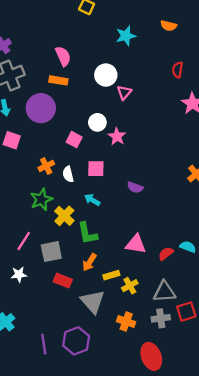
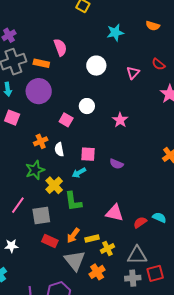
red semicircle: (178, 70) -> (158, 64), turned -64
orange rectangle: (58, 80) -> (41, 63), moved
pink triangle: (124, 92) -> (133, 73), moved
pink star: (117, 136) -> (120, 120), moved
pink square: (96, 169) -> (88, 154), moved
cyan arrow: (92, 200) -> (79, 173), turned -64
orange arrow: (89, 262) -> (73, 235), moved
white star: (19, 275) -> (11, 246), moved
orange cross: (126, 322) -> (97, 272), moved, turned 35

